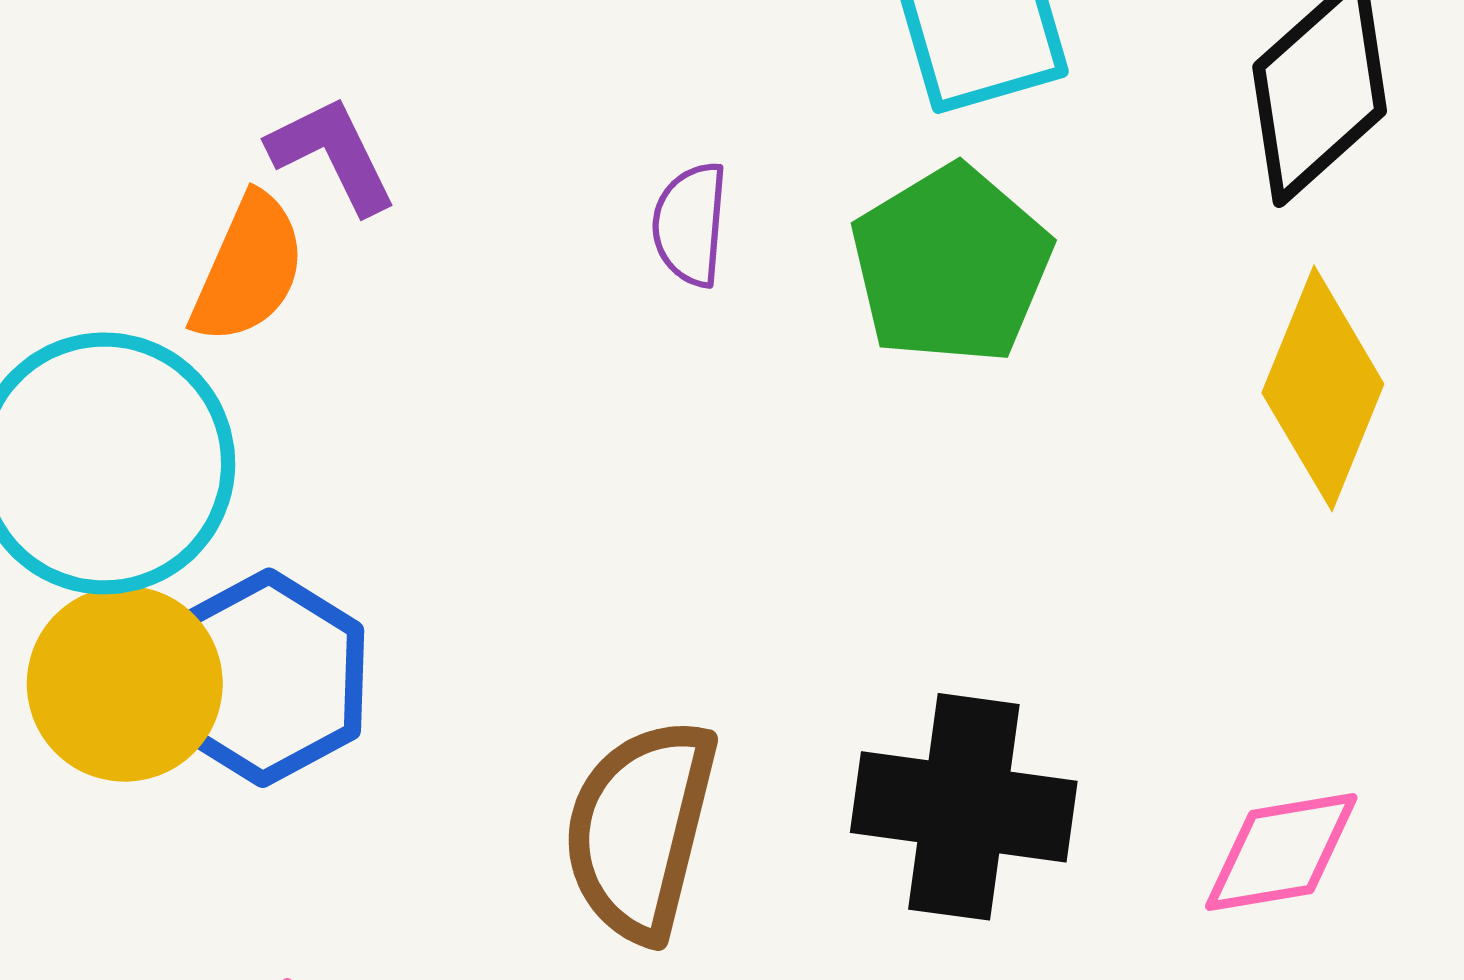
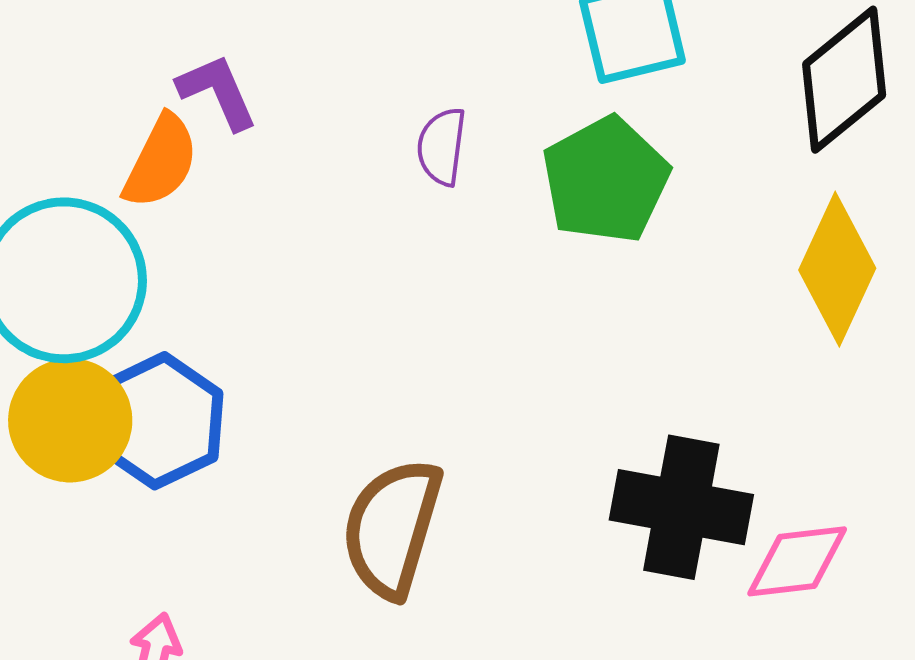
black cross: (964, 807) -> (681, 507), moved

